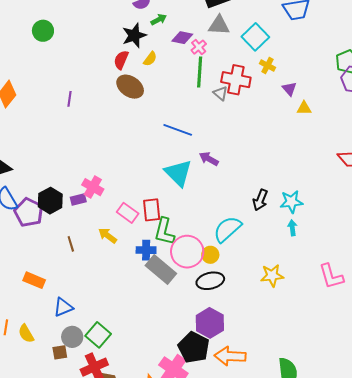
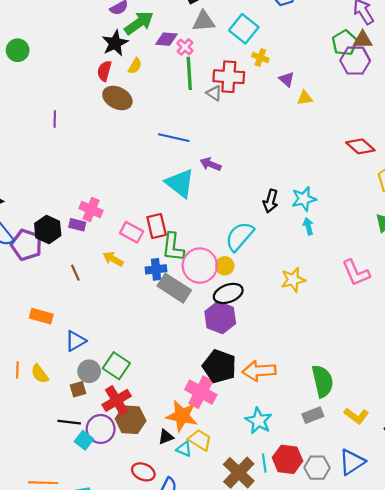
green arrow: (159, 19) -> (139, 23), size x1.8
purple rectangle: (78, 200) -> (77, 225), turned 35
purple hexagon: (210, 323) -> (220, 318), moved

